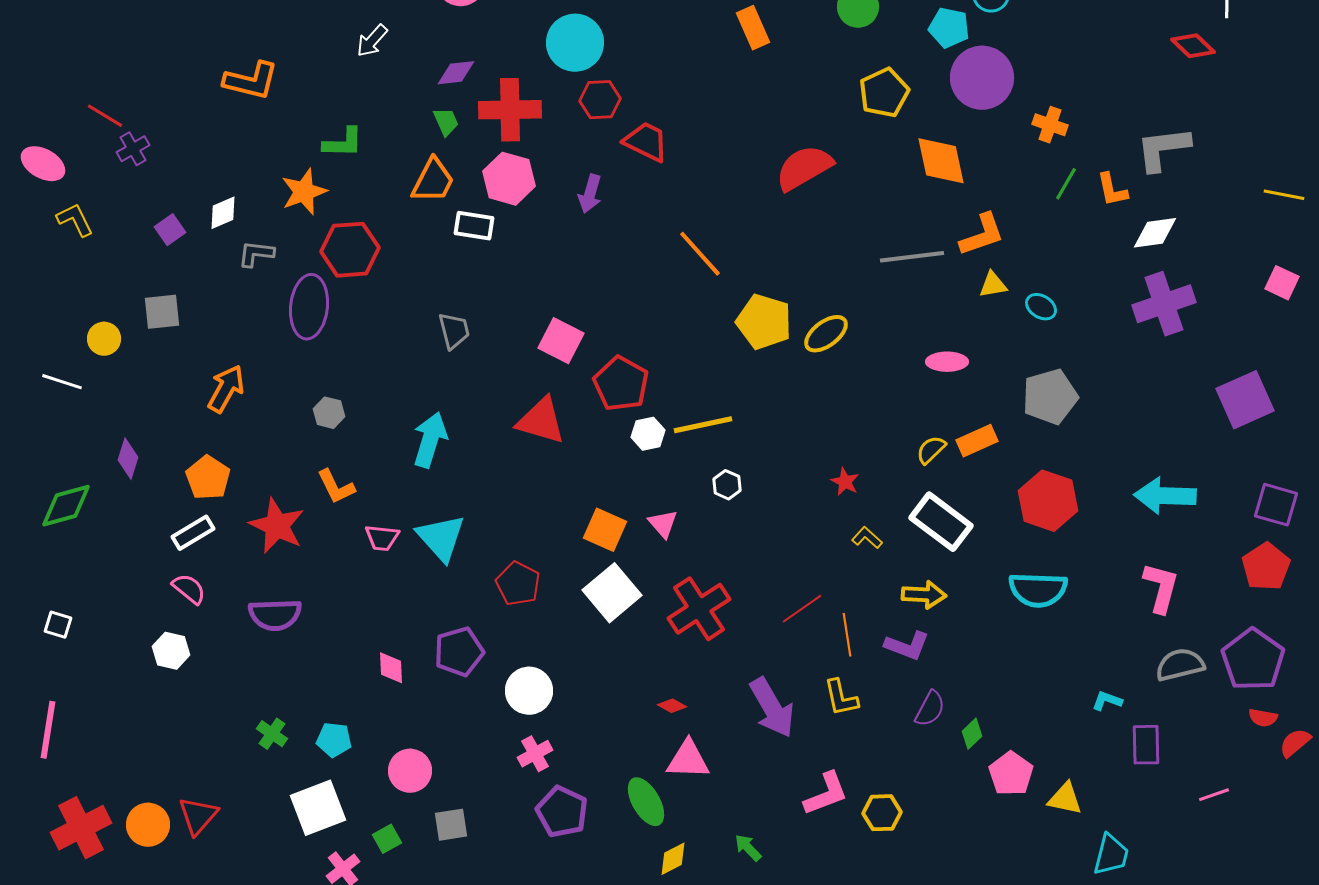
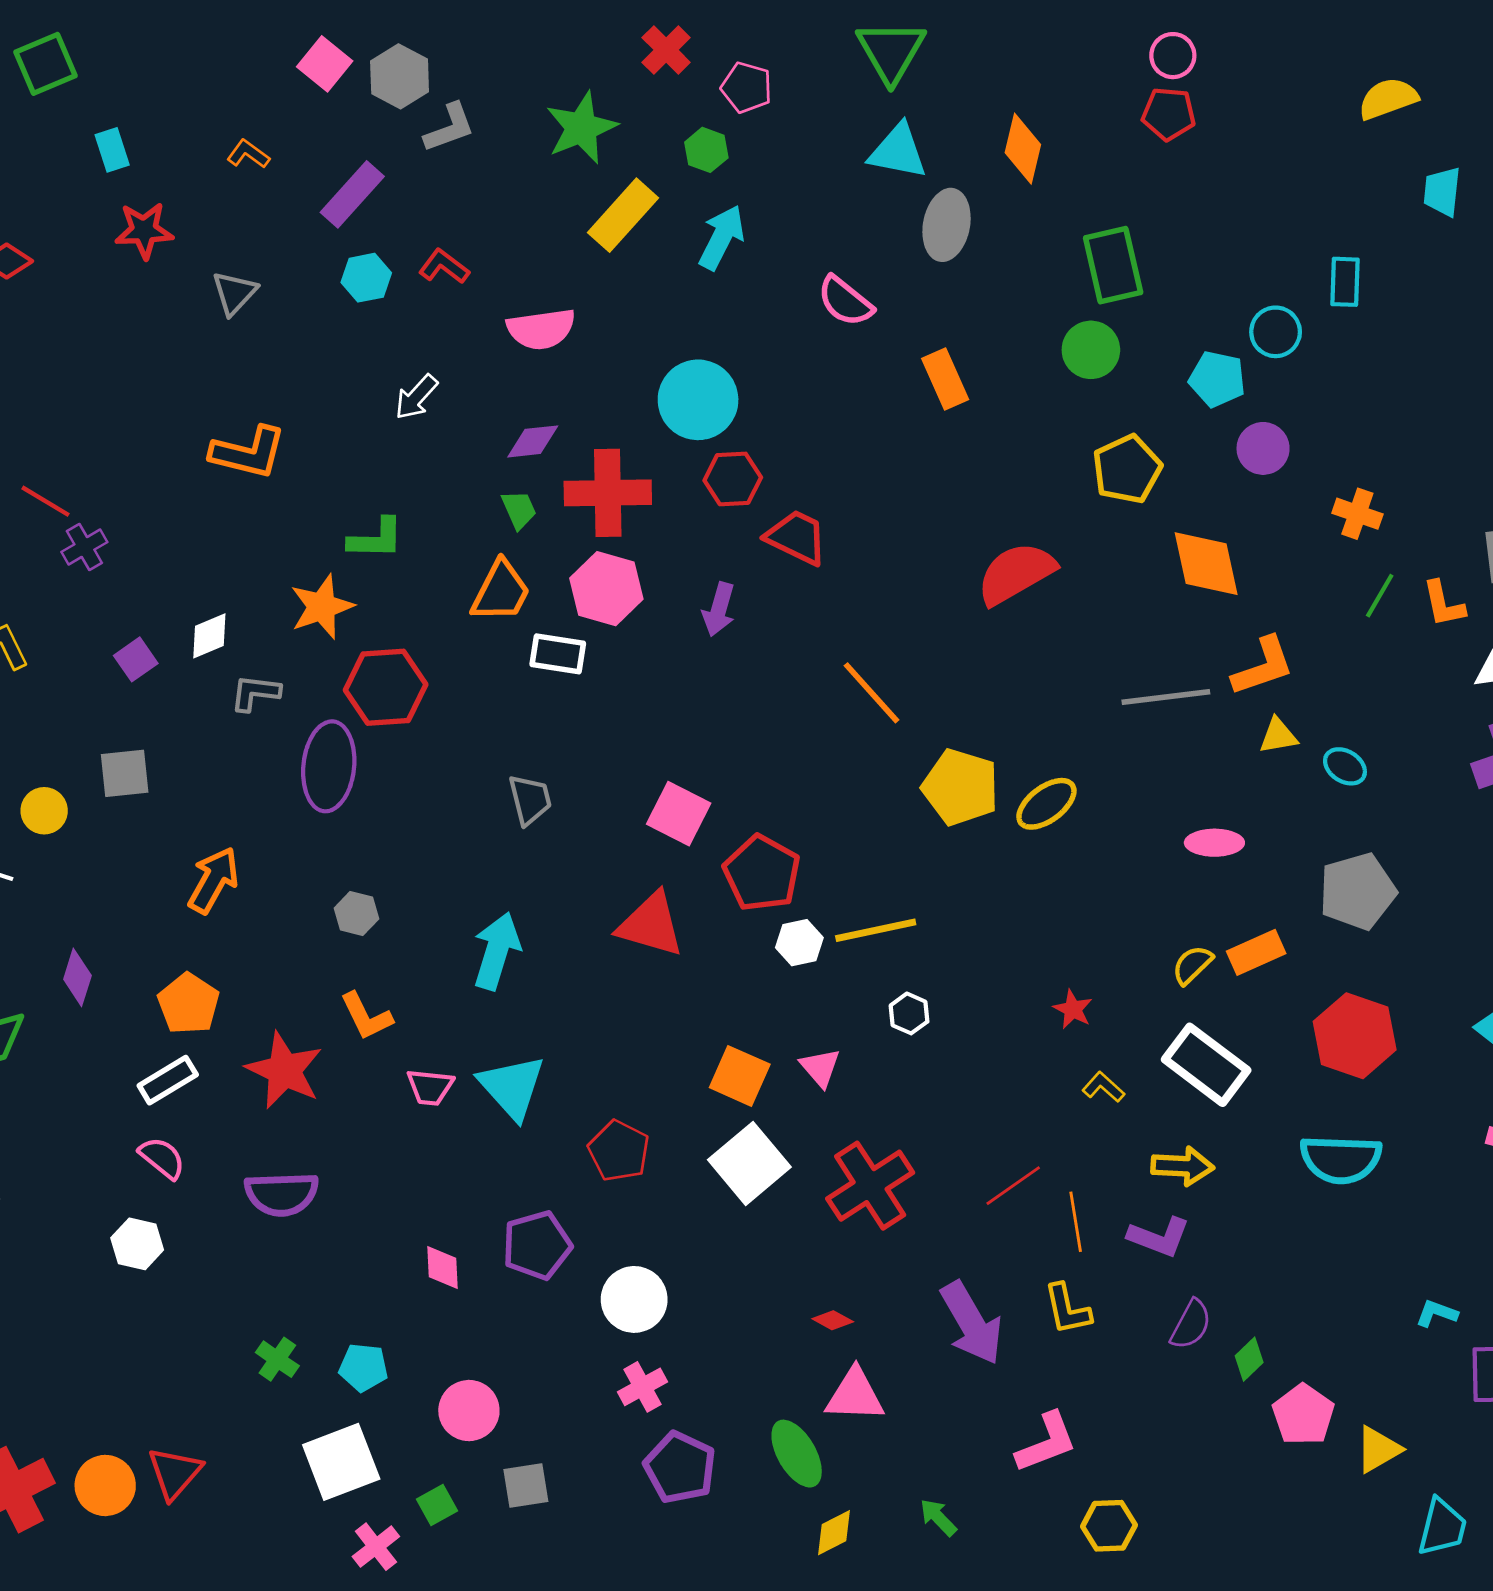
purple circle: (982, 78) -> (1263, 448), size x0.6
yellow triangle: (1065, 799) -> (1378, 1449), turned -42
yellow hexagon: (882, 813) -> (1109, 1526), moved

